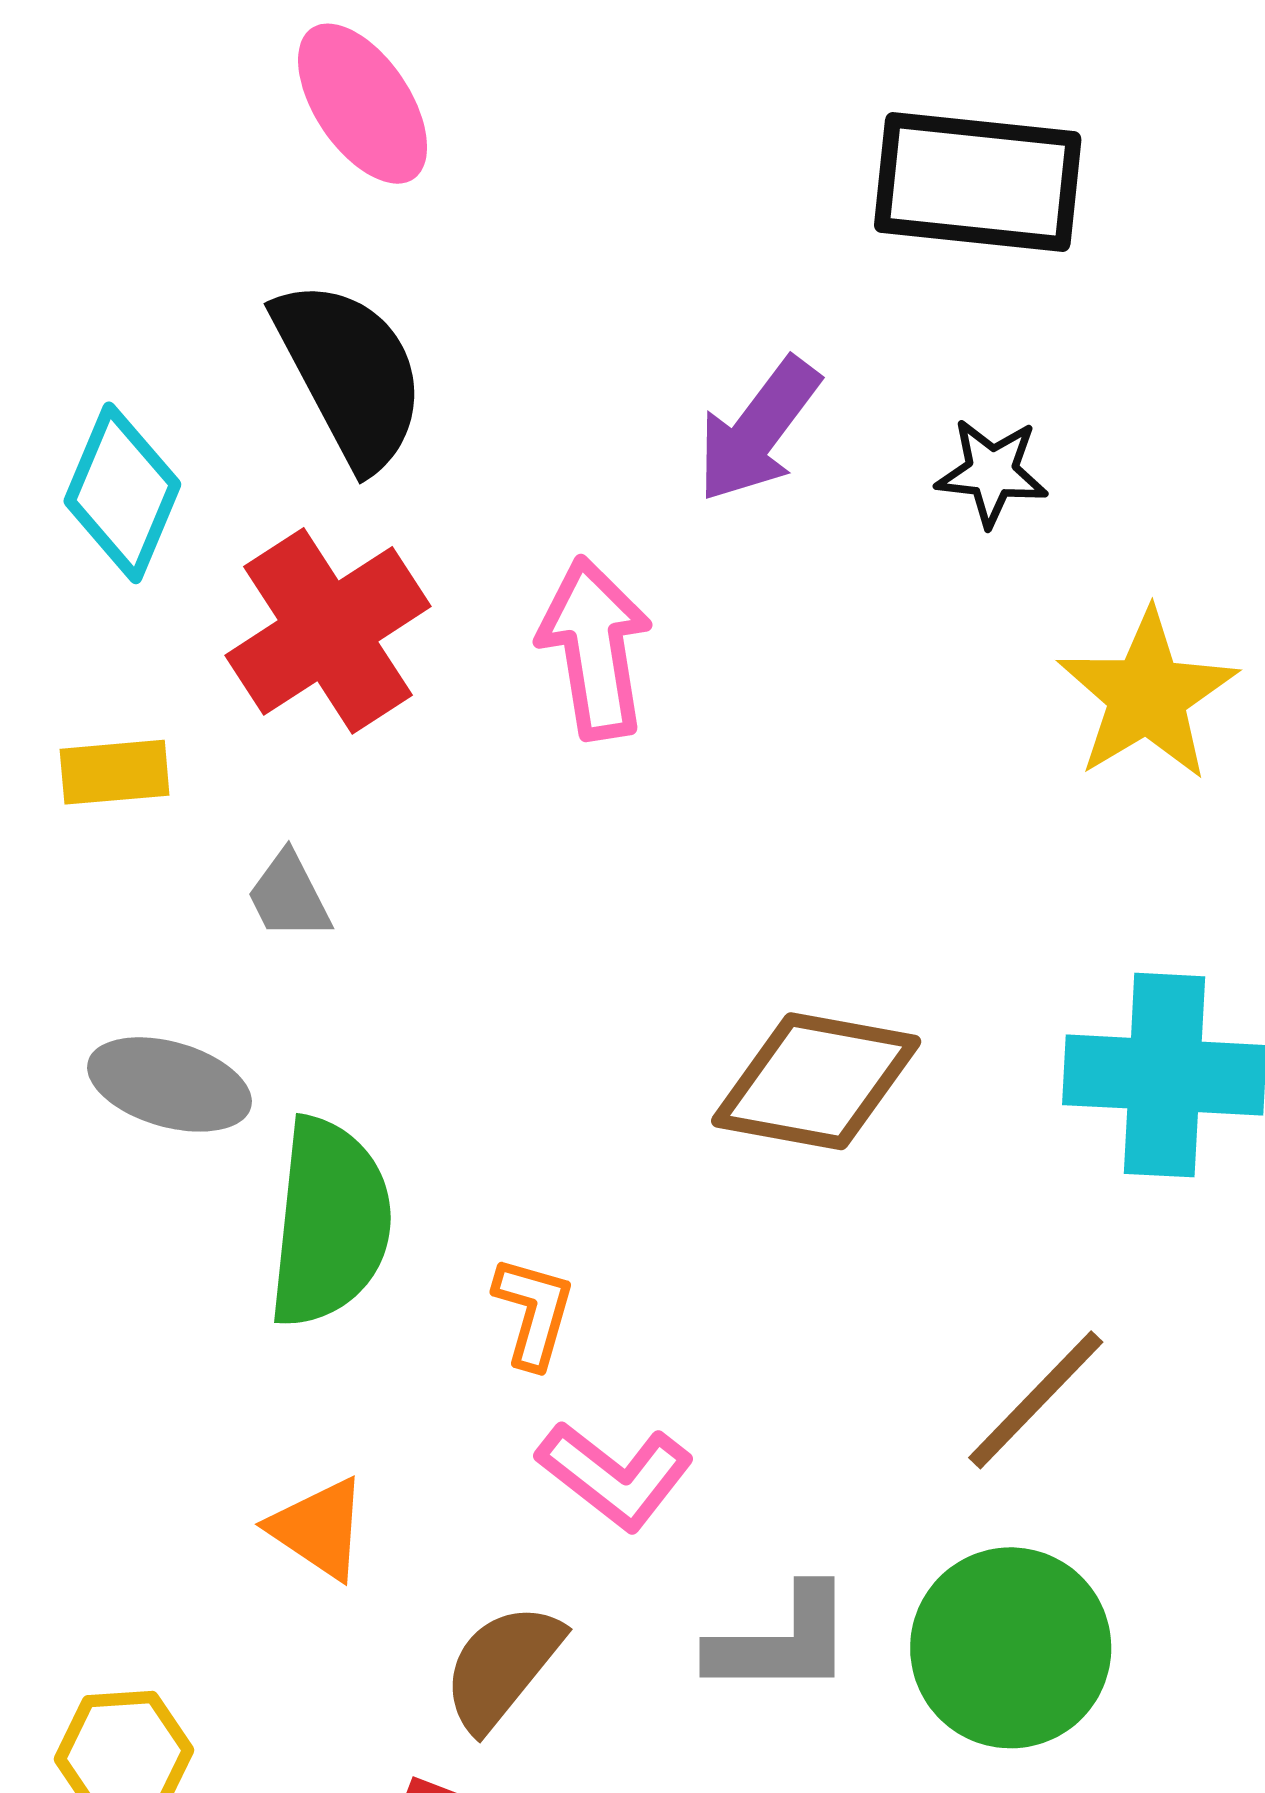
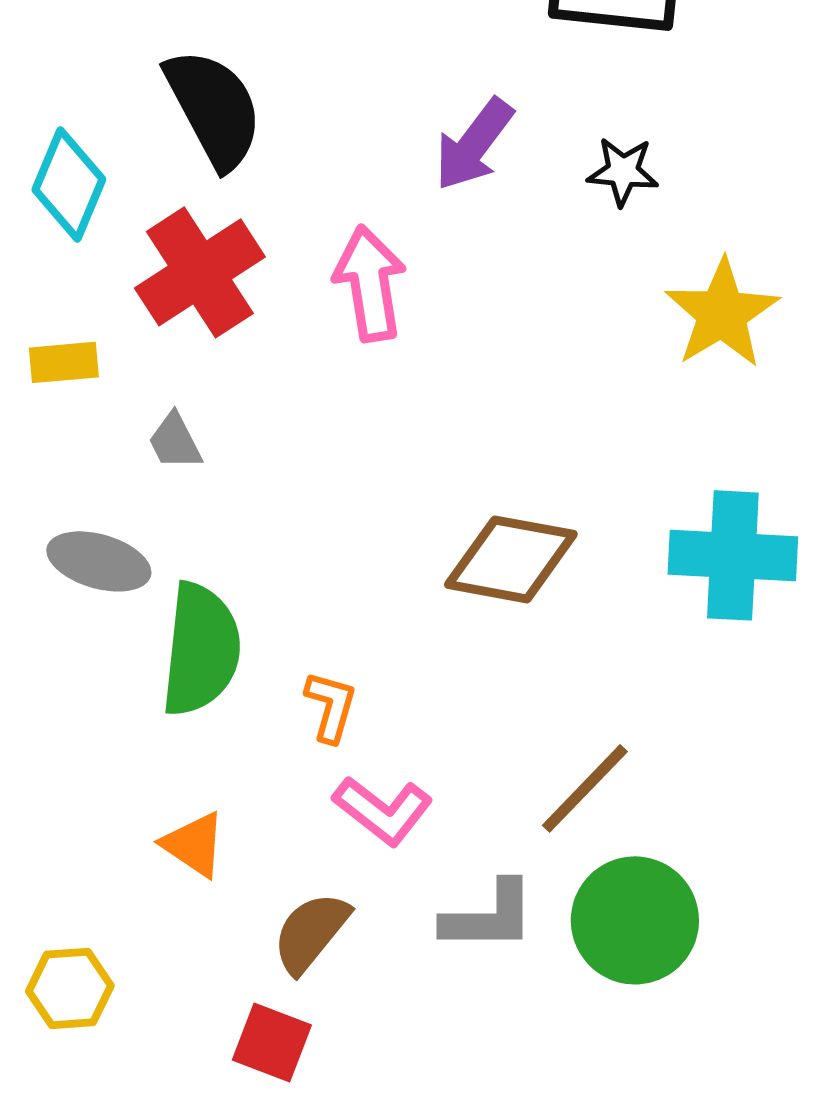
brown line: (1036, 1400) -> (585, 788), moved

